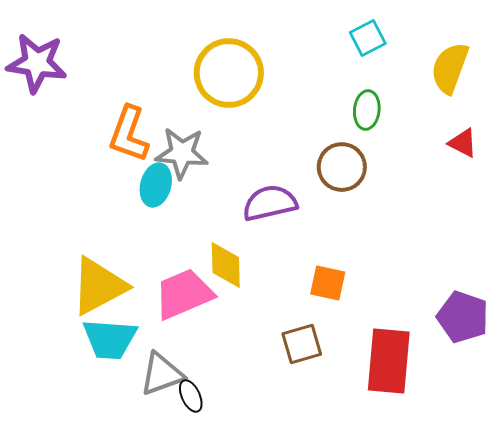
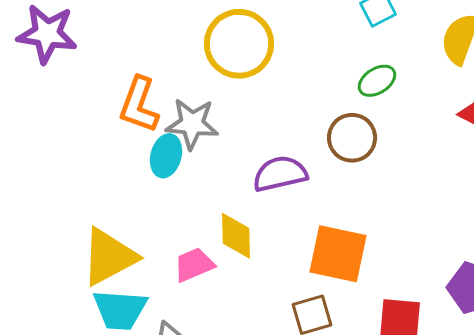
green ellipse: (367, 110) -> (377, 81), turned 51
orange square: (328, 283) -> (338, 254), size x1.6
pink trapezoid: (184, 294) -> (194, 265), size x0.7

